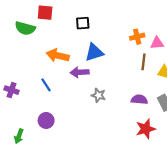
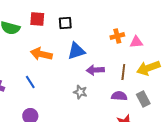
red square: (45, 13) -> (37, 19), moved
brown line: (143, 62) -> (123, 72), moved
purple arrow: (80, 72) -> (95, 70), moved

